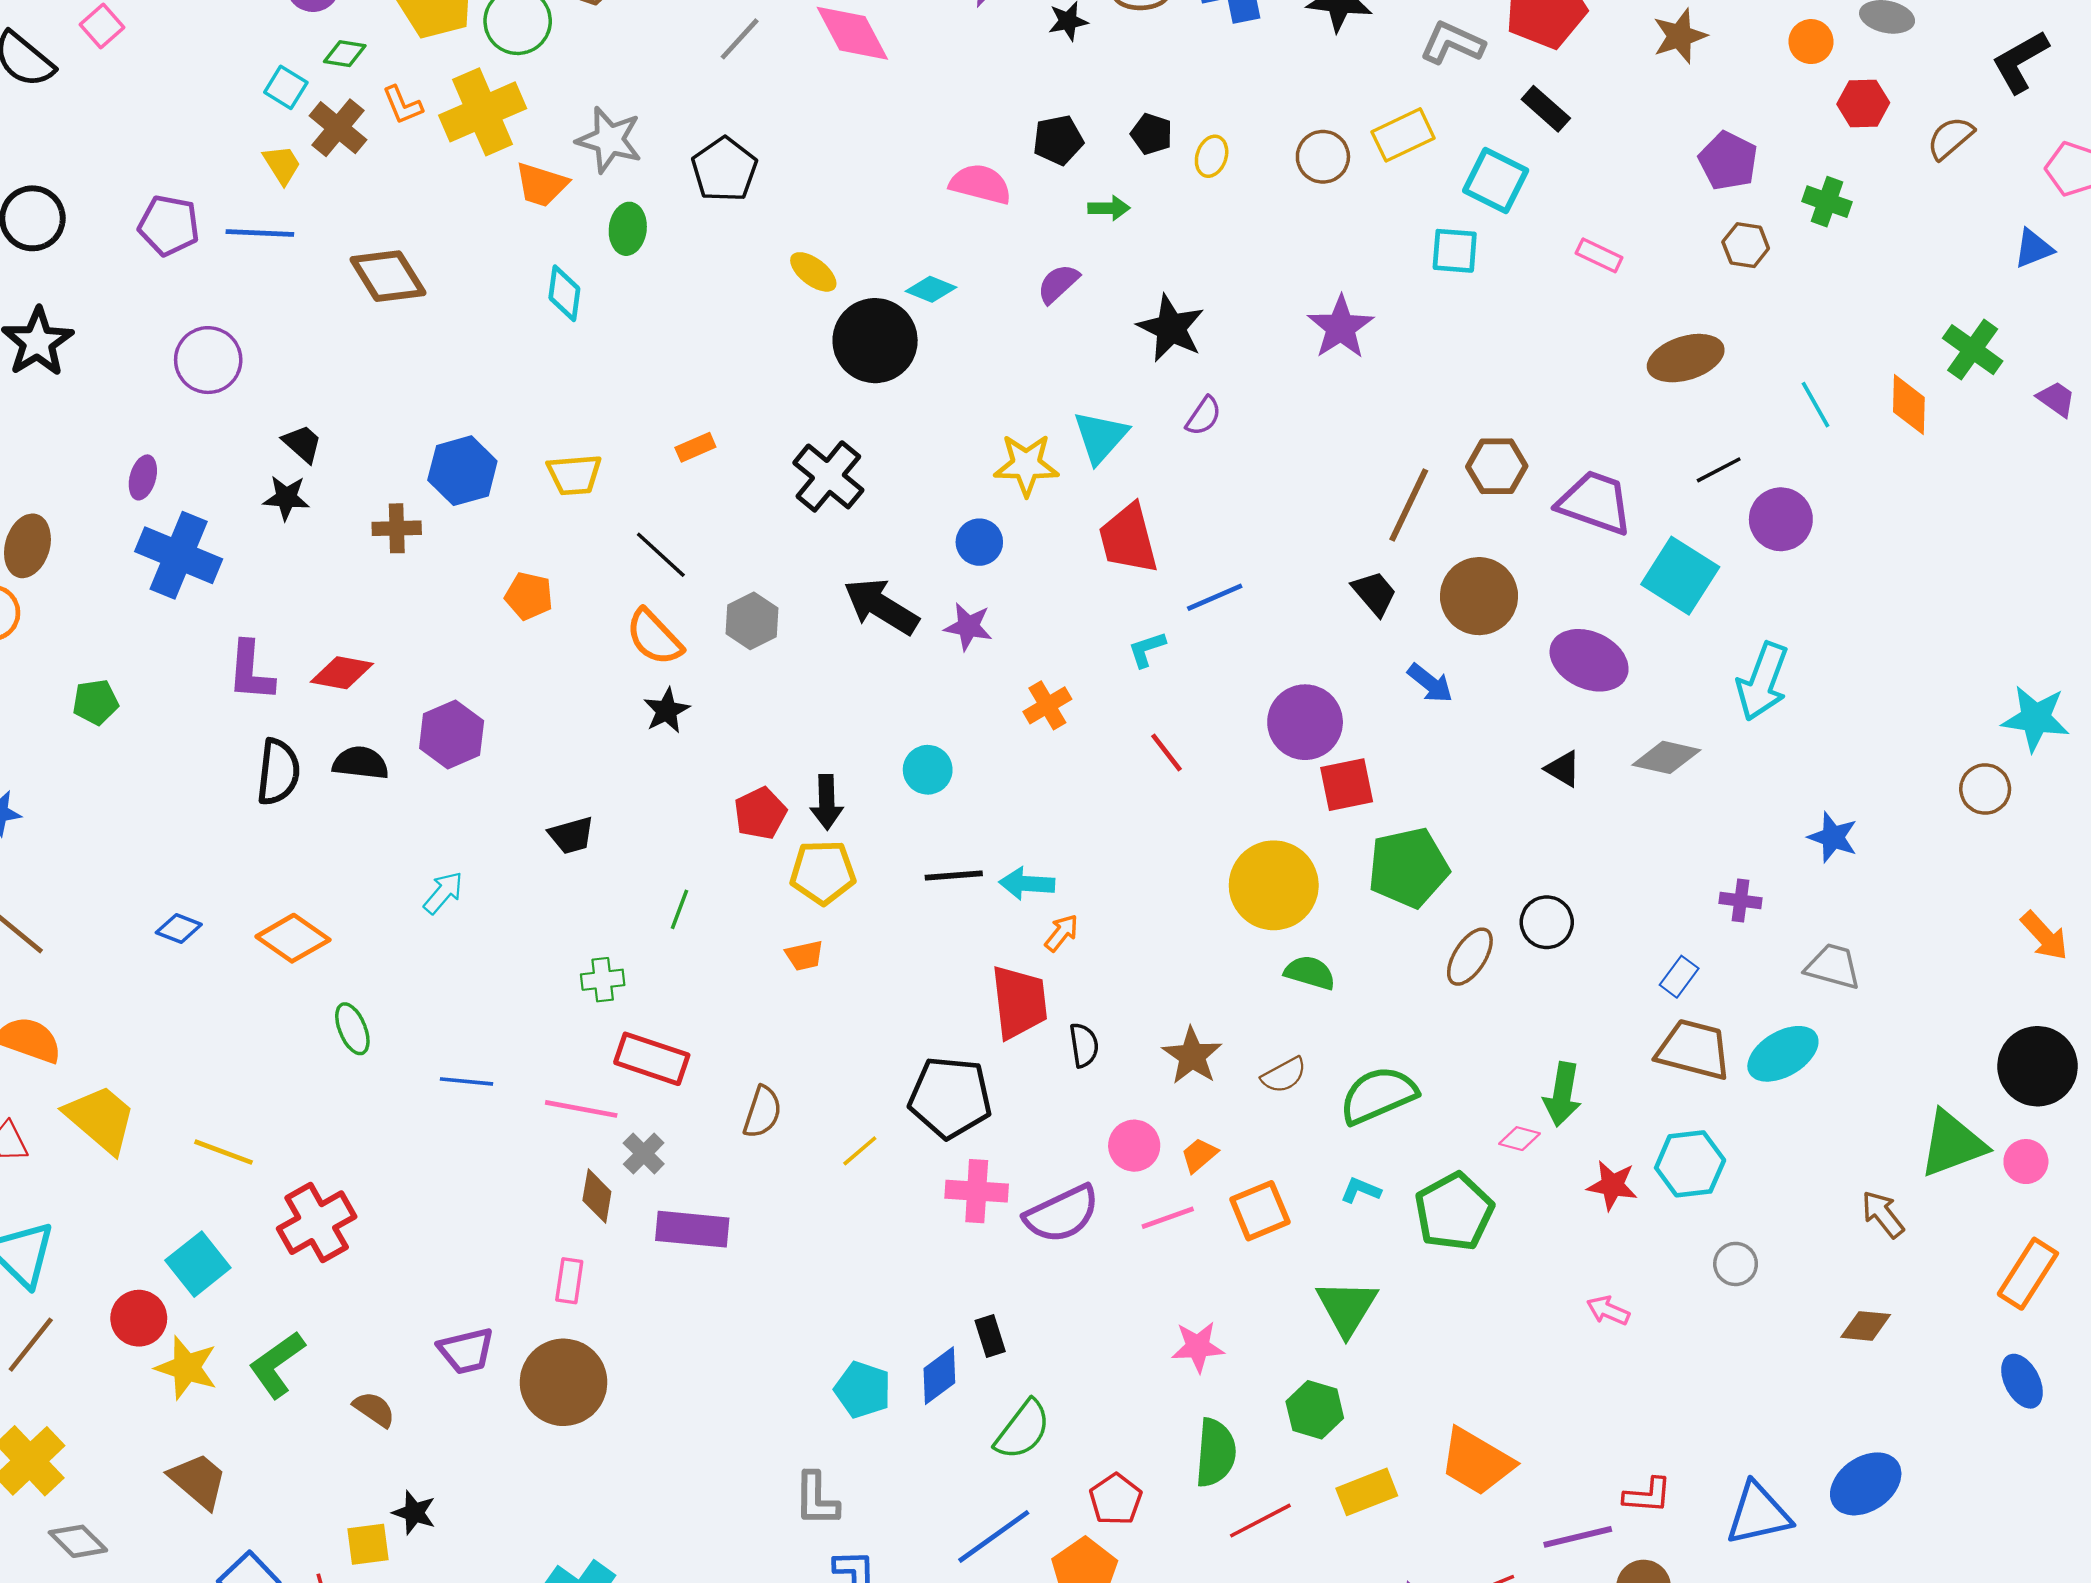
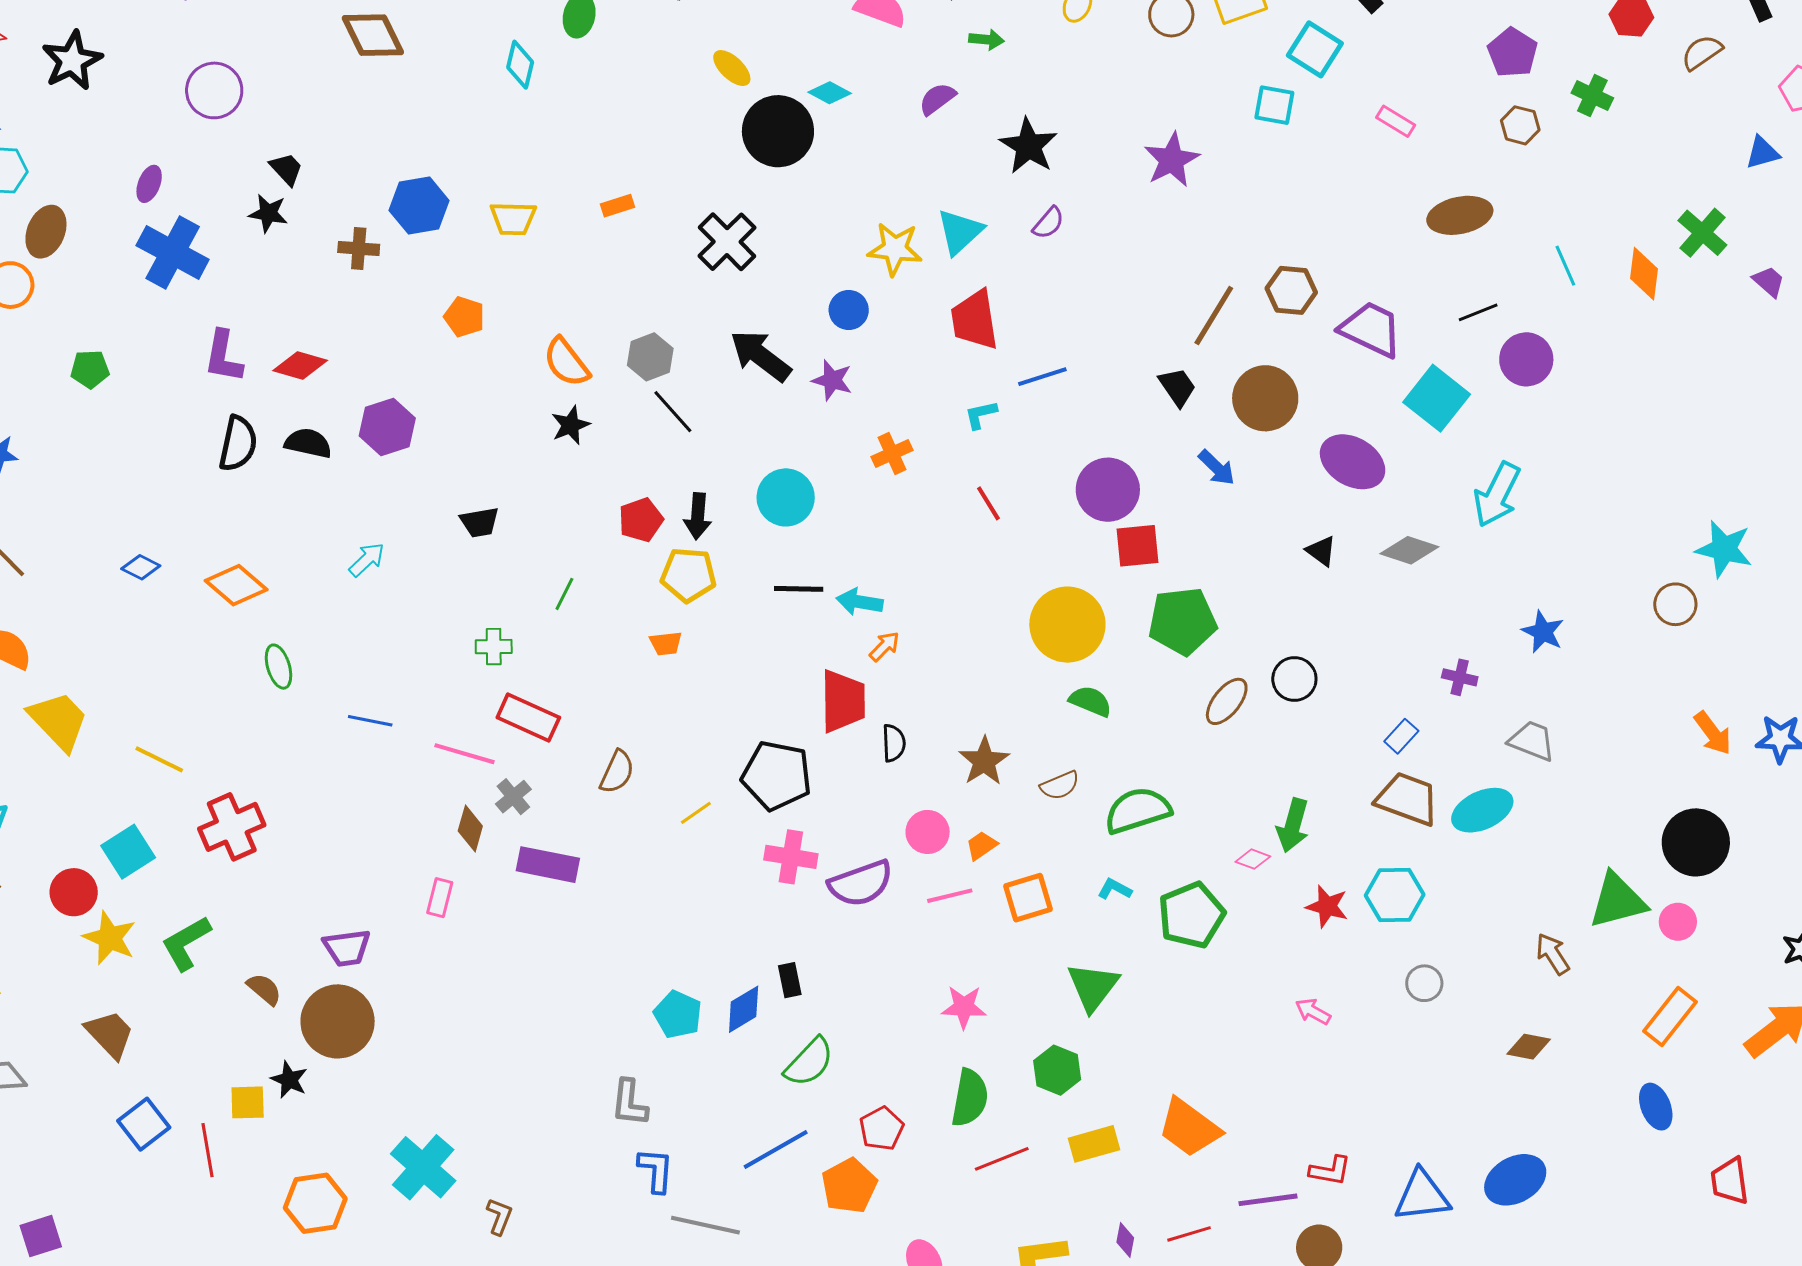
black line: (661, 555) -> (673, 412), moved
cyan circle: (928, 770) -> (786, 497), size x1.4
brown circle: (564, 1382) -> (338, 1021), moved

